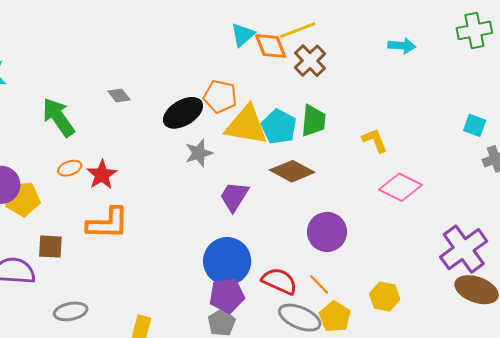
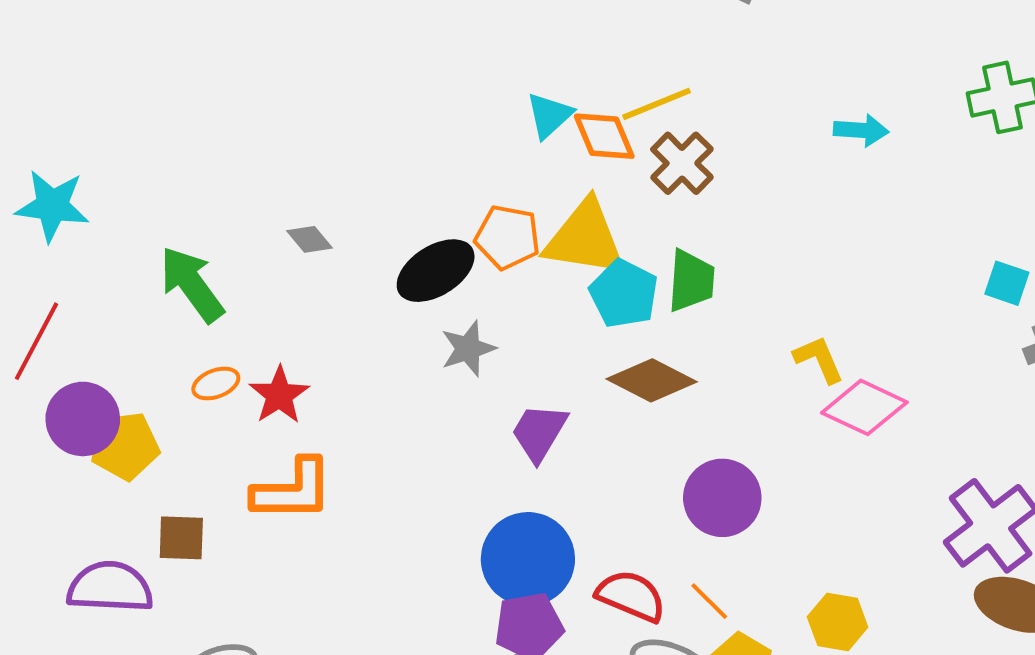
yellow triangle: (246, 125) -> (585, 238), moved
yellow L-shape: (375, 140) -> (819, 359), moved

